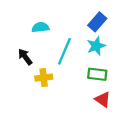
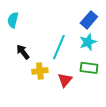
cyan semicircle: (40, 27) -> (13, 20), moved, turned -70
red triangle: (103, 99) -> (65, 80), moved, turned 35

